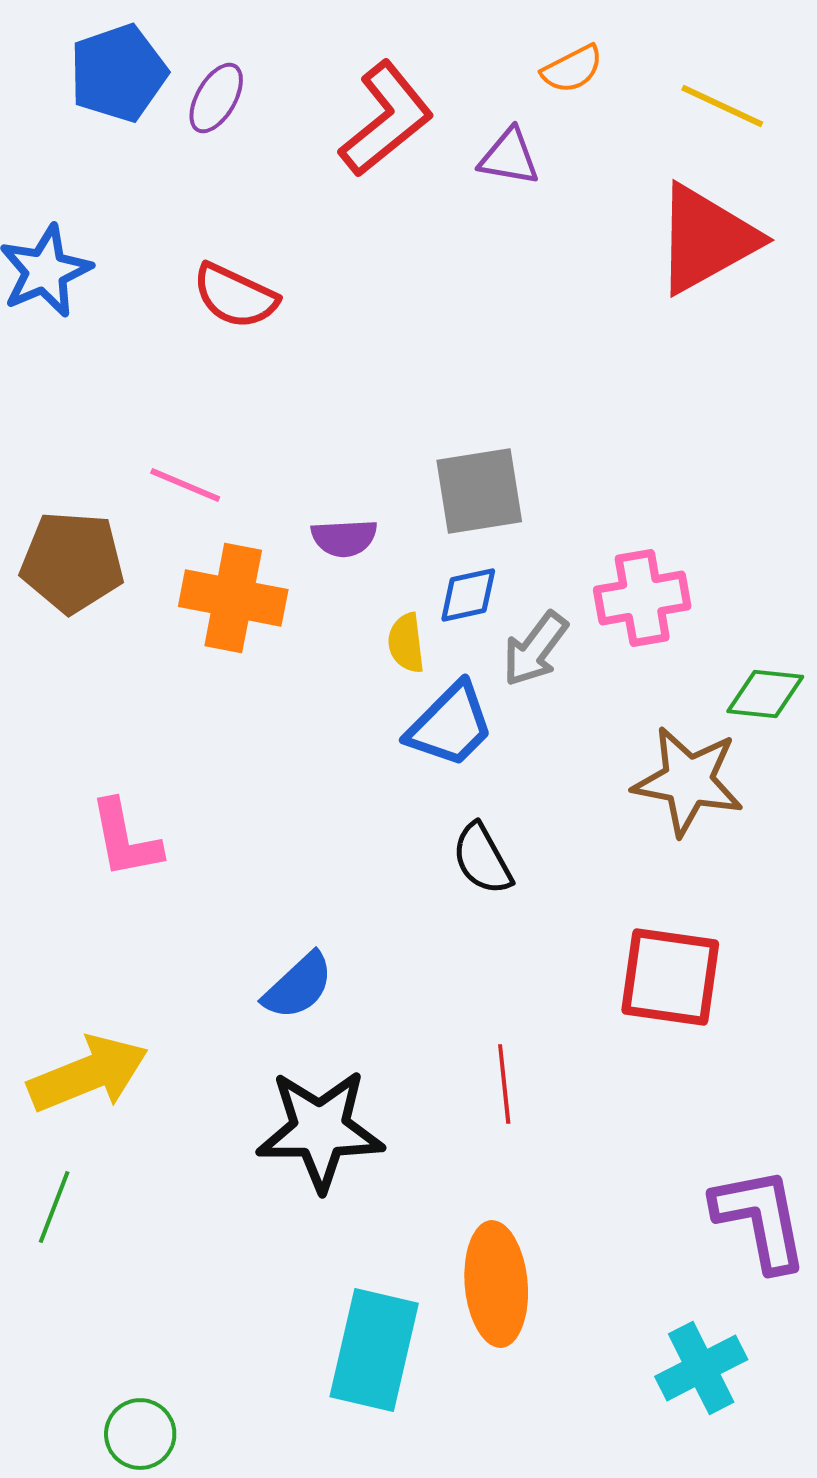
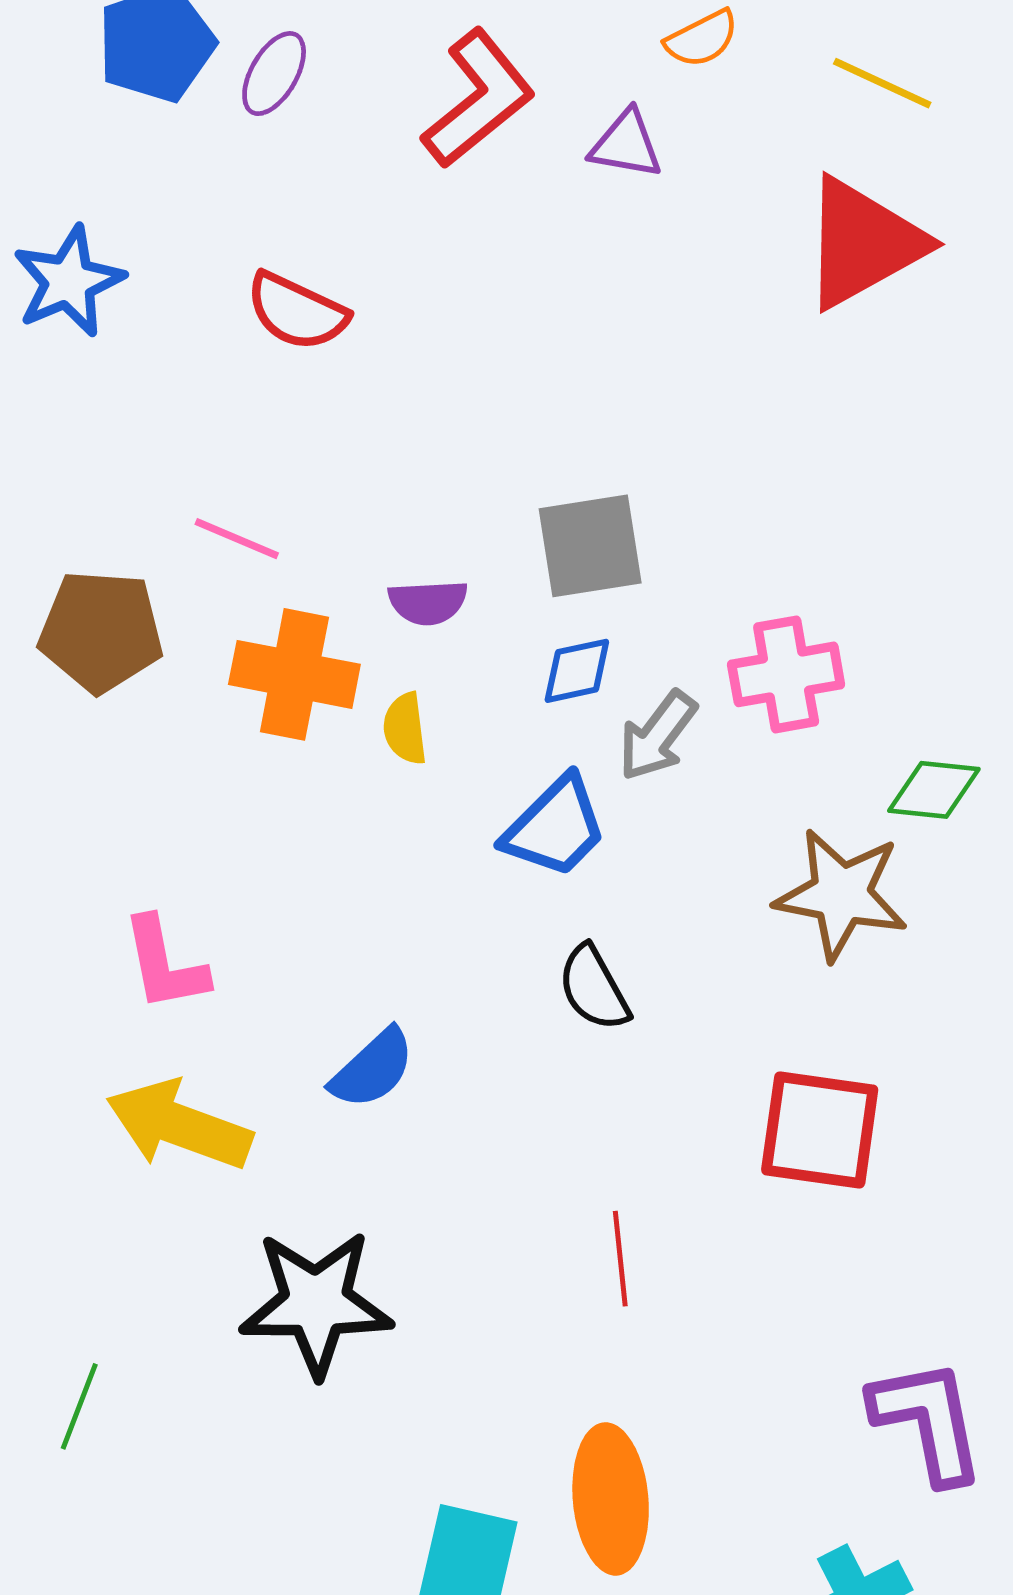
yellow semicircle: (406, 643) -> (405, 729), moved
blue semicircle: (298, 986) -> (373, 1069), moved
yellow arrow: (88, 1074) -> (179, 1125), moved, turned -138
black star: (320, 1130) -> (316, 1303), moved

